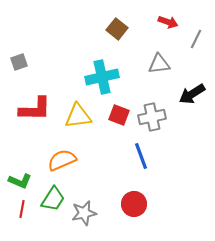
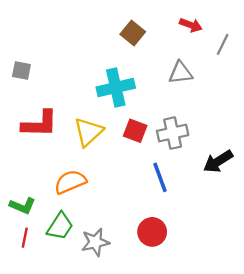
gray square: (19, 62) -> (21, 70), turned 30
black arrow: (192, 94) -> (218, 161), moved
yellow triangle: (78, 116) -> (88, 132), turned -36

